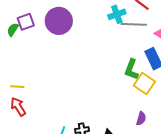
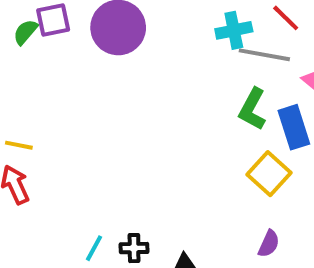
green L-shape: (131, 69) -> (252, 109), moved
purple semicircle: (141, 118) -> (269, 244), moved

